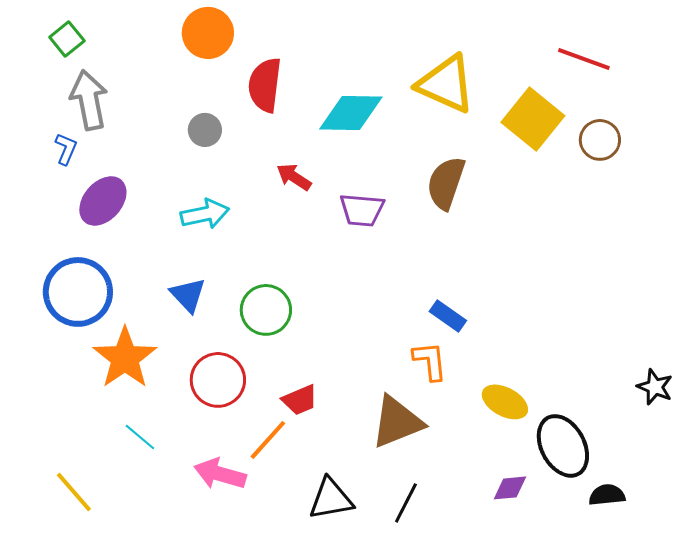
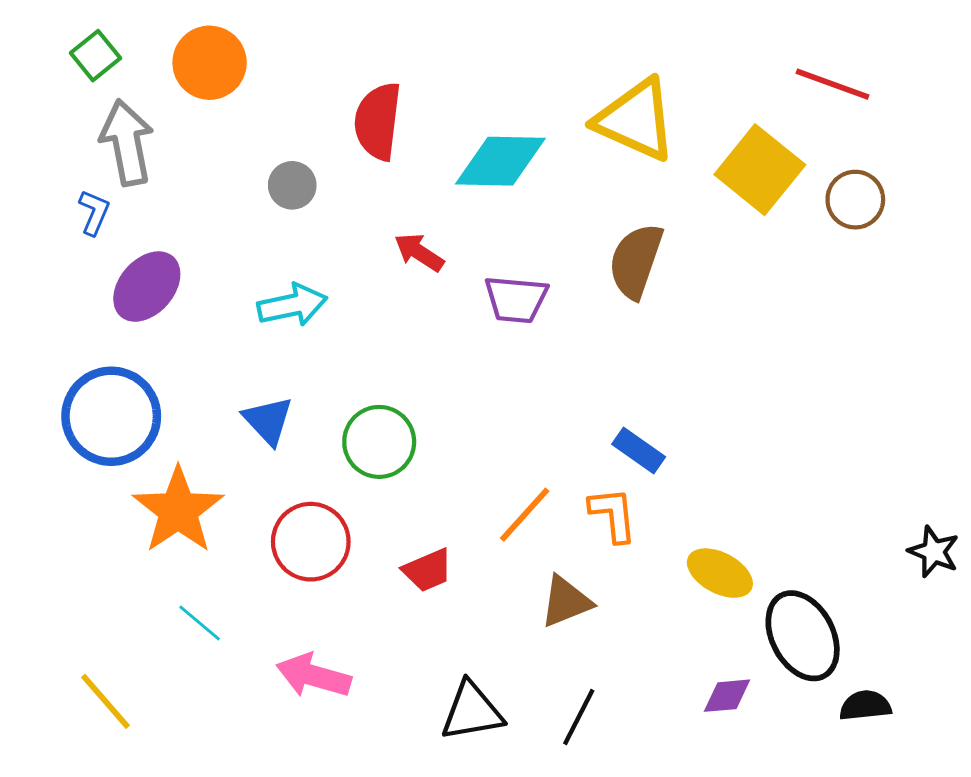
orange circle: (208, 33) -> (210, 63), moved
brown triangle: (397, 422) -> (566, 602), size x0.7
orange line: (268, 440) -> (525, 515), moved

